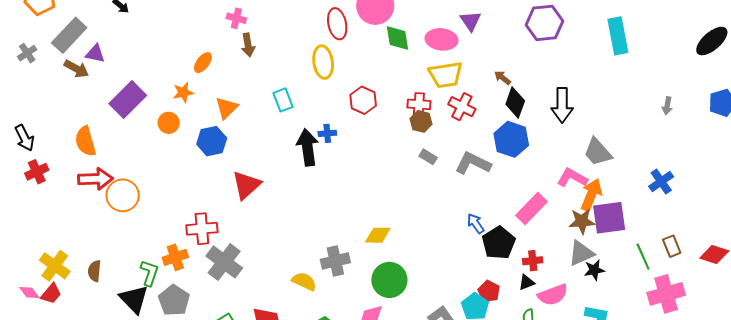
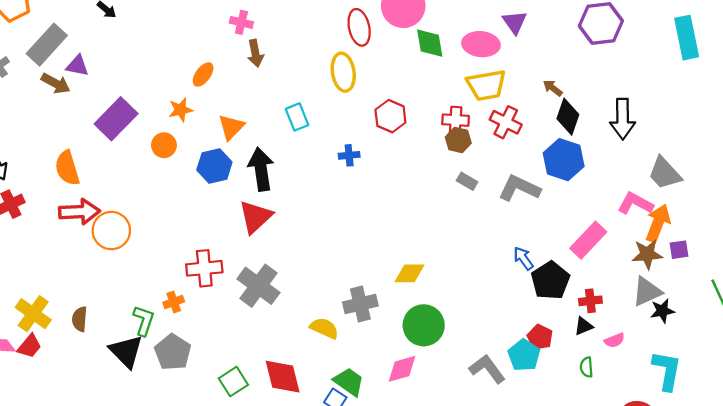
black arrow: (307, 147) -> (261, 169), moved
purple square: (609, 218) -> (679, 250), size x0.5
orange cross: (175, 257) -> (174, 302), size x0.7
gray cross: (224, 262) -> (258, 286), moved
pink semicircle: (553, 295) -> (614, 340), size x0.6

